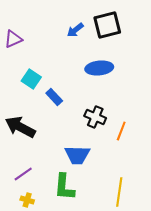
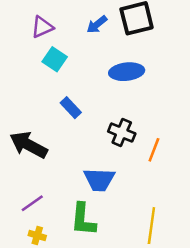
purple triangle: (13, 39) -> (42, 27), moved
cyan square: (31, 79) -> (55, 59), moved

